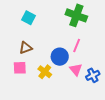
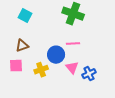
pink line: (77, 45) -> (73, 44), turned 64
yellow cross: (45, 72) -> (41, 70), turned 32

